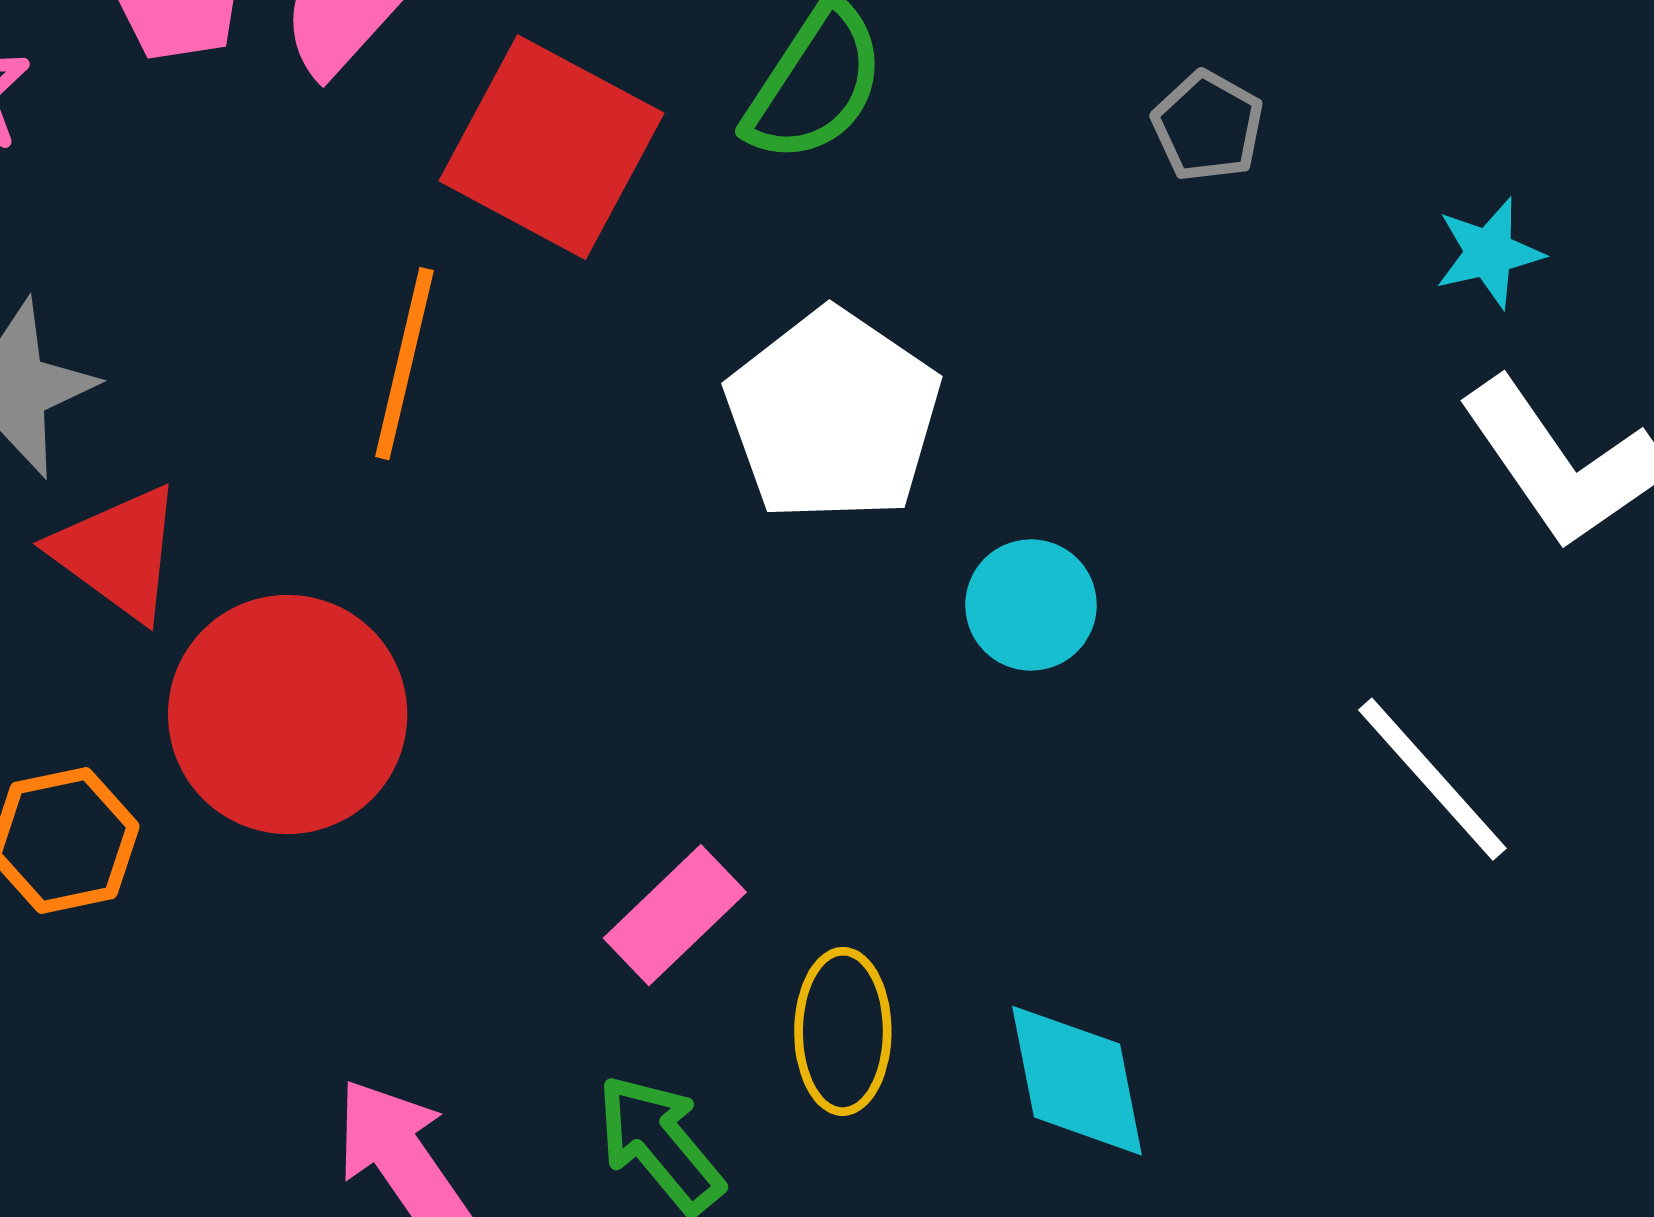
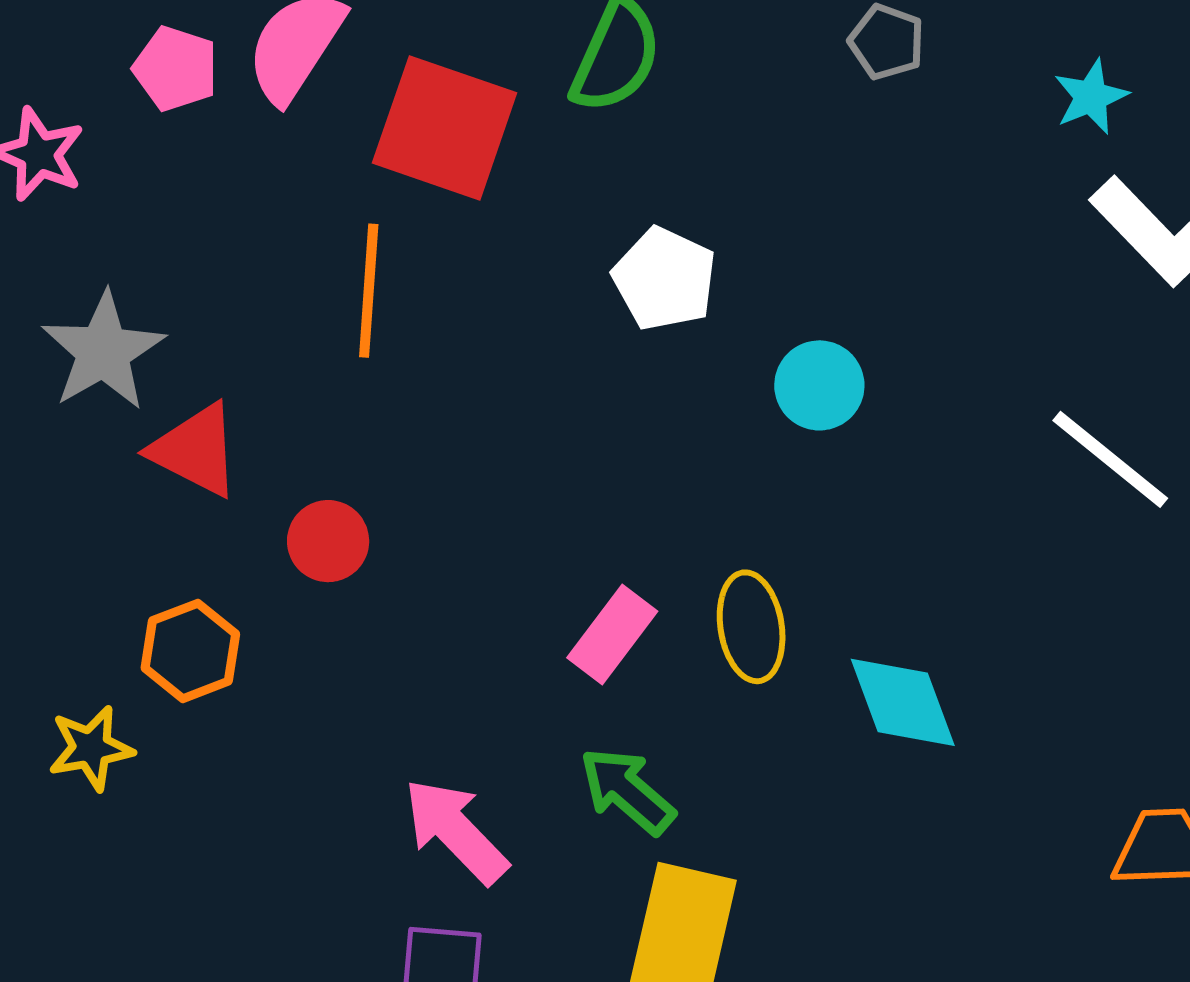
white pentagon: (833, 416) -> (665, 279), size x0.7
red circle: (288, 714) -> (328, 541), size x0.5
yellow ellipse: (843, 1031) -> (751, 627), moved

